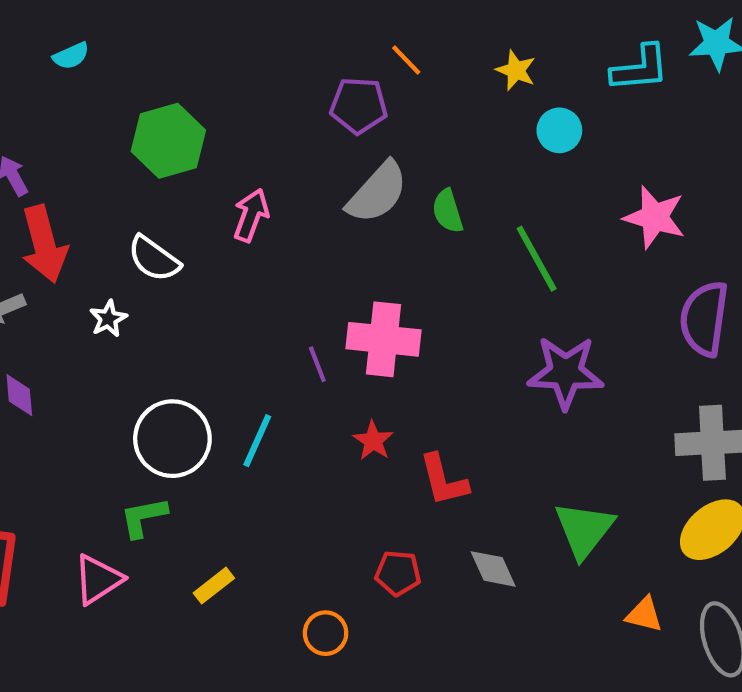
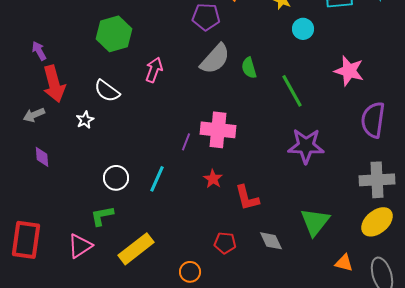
purple line: (317, 364) -> (186, 142), turned 42
white circle: (172, 439) -> (116, 178), size x0.7
yellow rectangle: (214, 586) -> (136, 249), size x1.8

